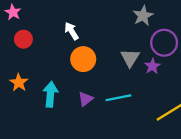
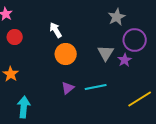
cyan arrow: (50, 94) -> (24, 107), moved

